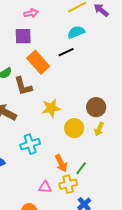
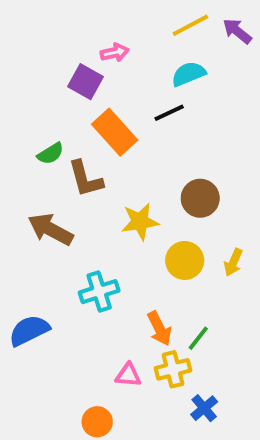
pink arrow: (31, 13) -> (115, 52), moved
purple square: (23, 36) -> (86, 82), turned 30
brown circle: (96, 107) -> (200, 198), moved

